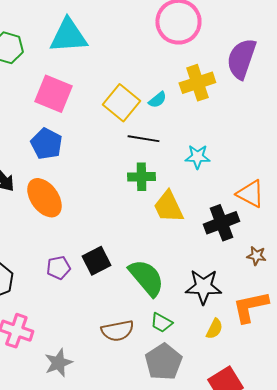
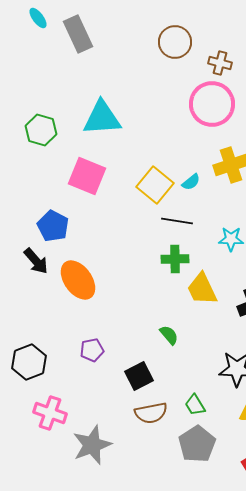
blue pentagon: (46, 144) -> (53, 226), moved
black square: (96, 261) -> (139, 376), moved
green semicircle: (146, 278) -> (169, 335), moved, size x0.5
green trapezoid: (161, 323) -> (195, 405), turned 30
gray star: (58, 363) -> (92, 445), size x1.4

